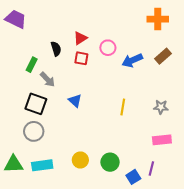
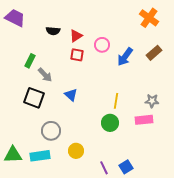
orange cross: (158, 19) -> (149, 18), turned 36
black semicircle: (56, 49) -> (53, 31), moved, turned 112
blue arrow: (132, 60) -> (125, 57), turned -30
gray circle: (34, 131) -> (51, 131), moved
pink rectangle: (162, 140) -> (144, 120), moved
green circle: (110, 162) -> (110, 123), moved
purple line: (151, 168) -> (104, 168), moved, turned -40

